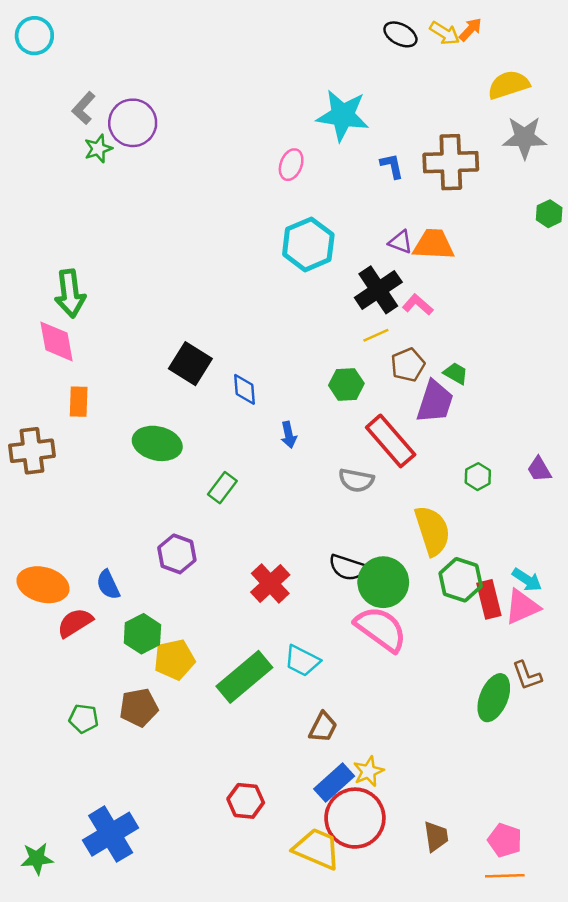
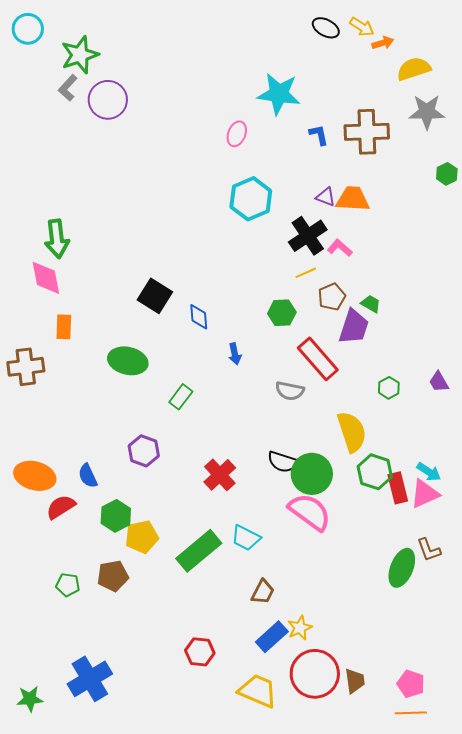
orange arrow: (470, 29) -> (383, 43), moved, turned 30
green star: (98, 149) -> (80, 55), moved, size x1.6
red circle: (355, 818) -> (315, 674), moved

